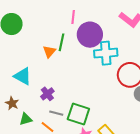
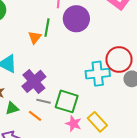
cyan cross: (106, 53) -> (98, 74), moved
purple cross: (47, 94) -> (34, 81), size x1.6

